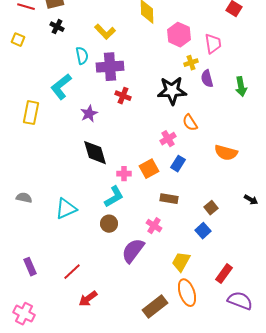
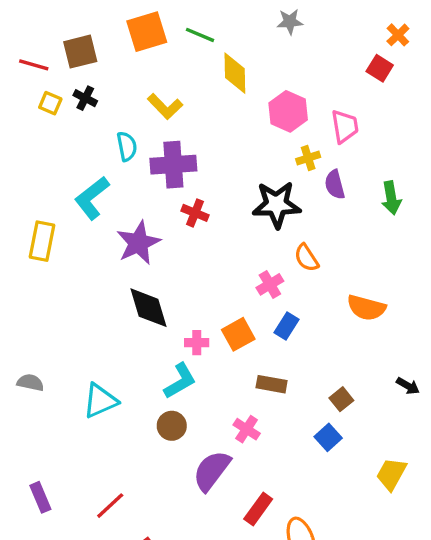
yellow square: (18, 40) -> (50, 103), moved
purple star: (89, 114) -> (138, 243), size x1.5
yellow trapezoid: (181, 262) -> (391, 474), moved
red rectangle: (224, 274) -> (258, 509), moved

